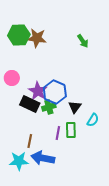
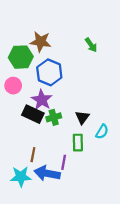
green hexagon: (19, 35) -> (21, 57), moved
blue hexagon: (55, 92) -> (49, 72), moved
purple line: (58, 133) -> (64, 162), moved

